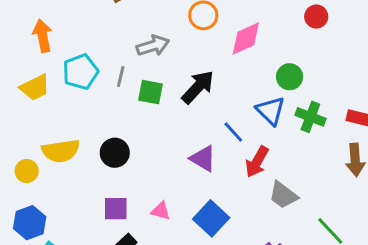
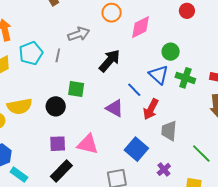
green square: (151, 92) -> (76, 89), moved
gray trapezoid: (283, 195) -> (169, 131), turned 60
pink triangle: (161, 211) -> (88, 144), size x1.6
blue square: (211, 218) -> (136, 149), moved

